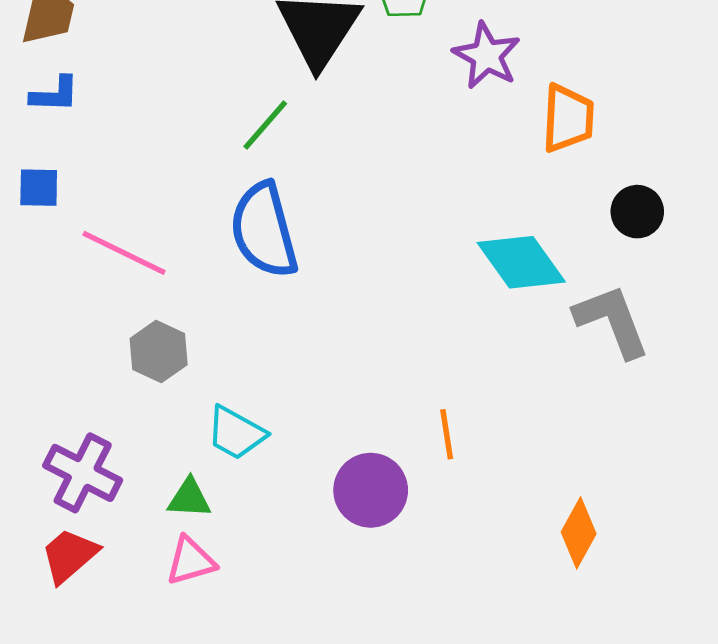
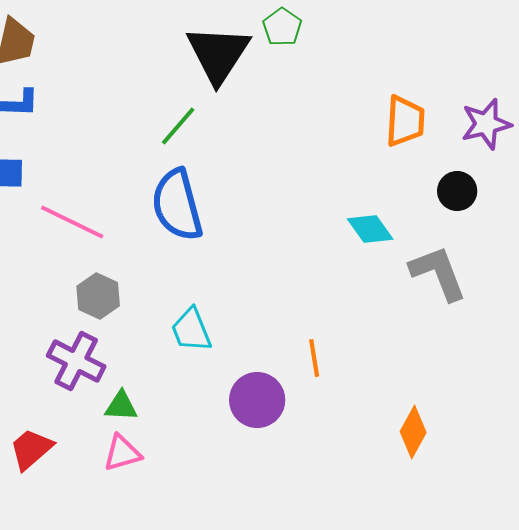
purple star: (487, 56) -> (486, 124), moved, turned 30
cyan diamond: (521, 262) -> (370, 229), size x0.7
cyan trapezoid: (236, 433) -> (191, 330), moved, turned 39
purple cross: (83, 473) -> (76, 361), moved

